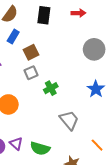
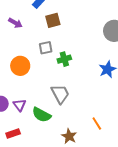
gray square: (31, 73) -> (46, 48), moved
gray trapezoid: (69, 120) -> (60, 94), moved

